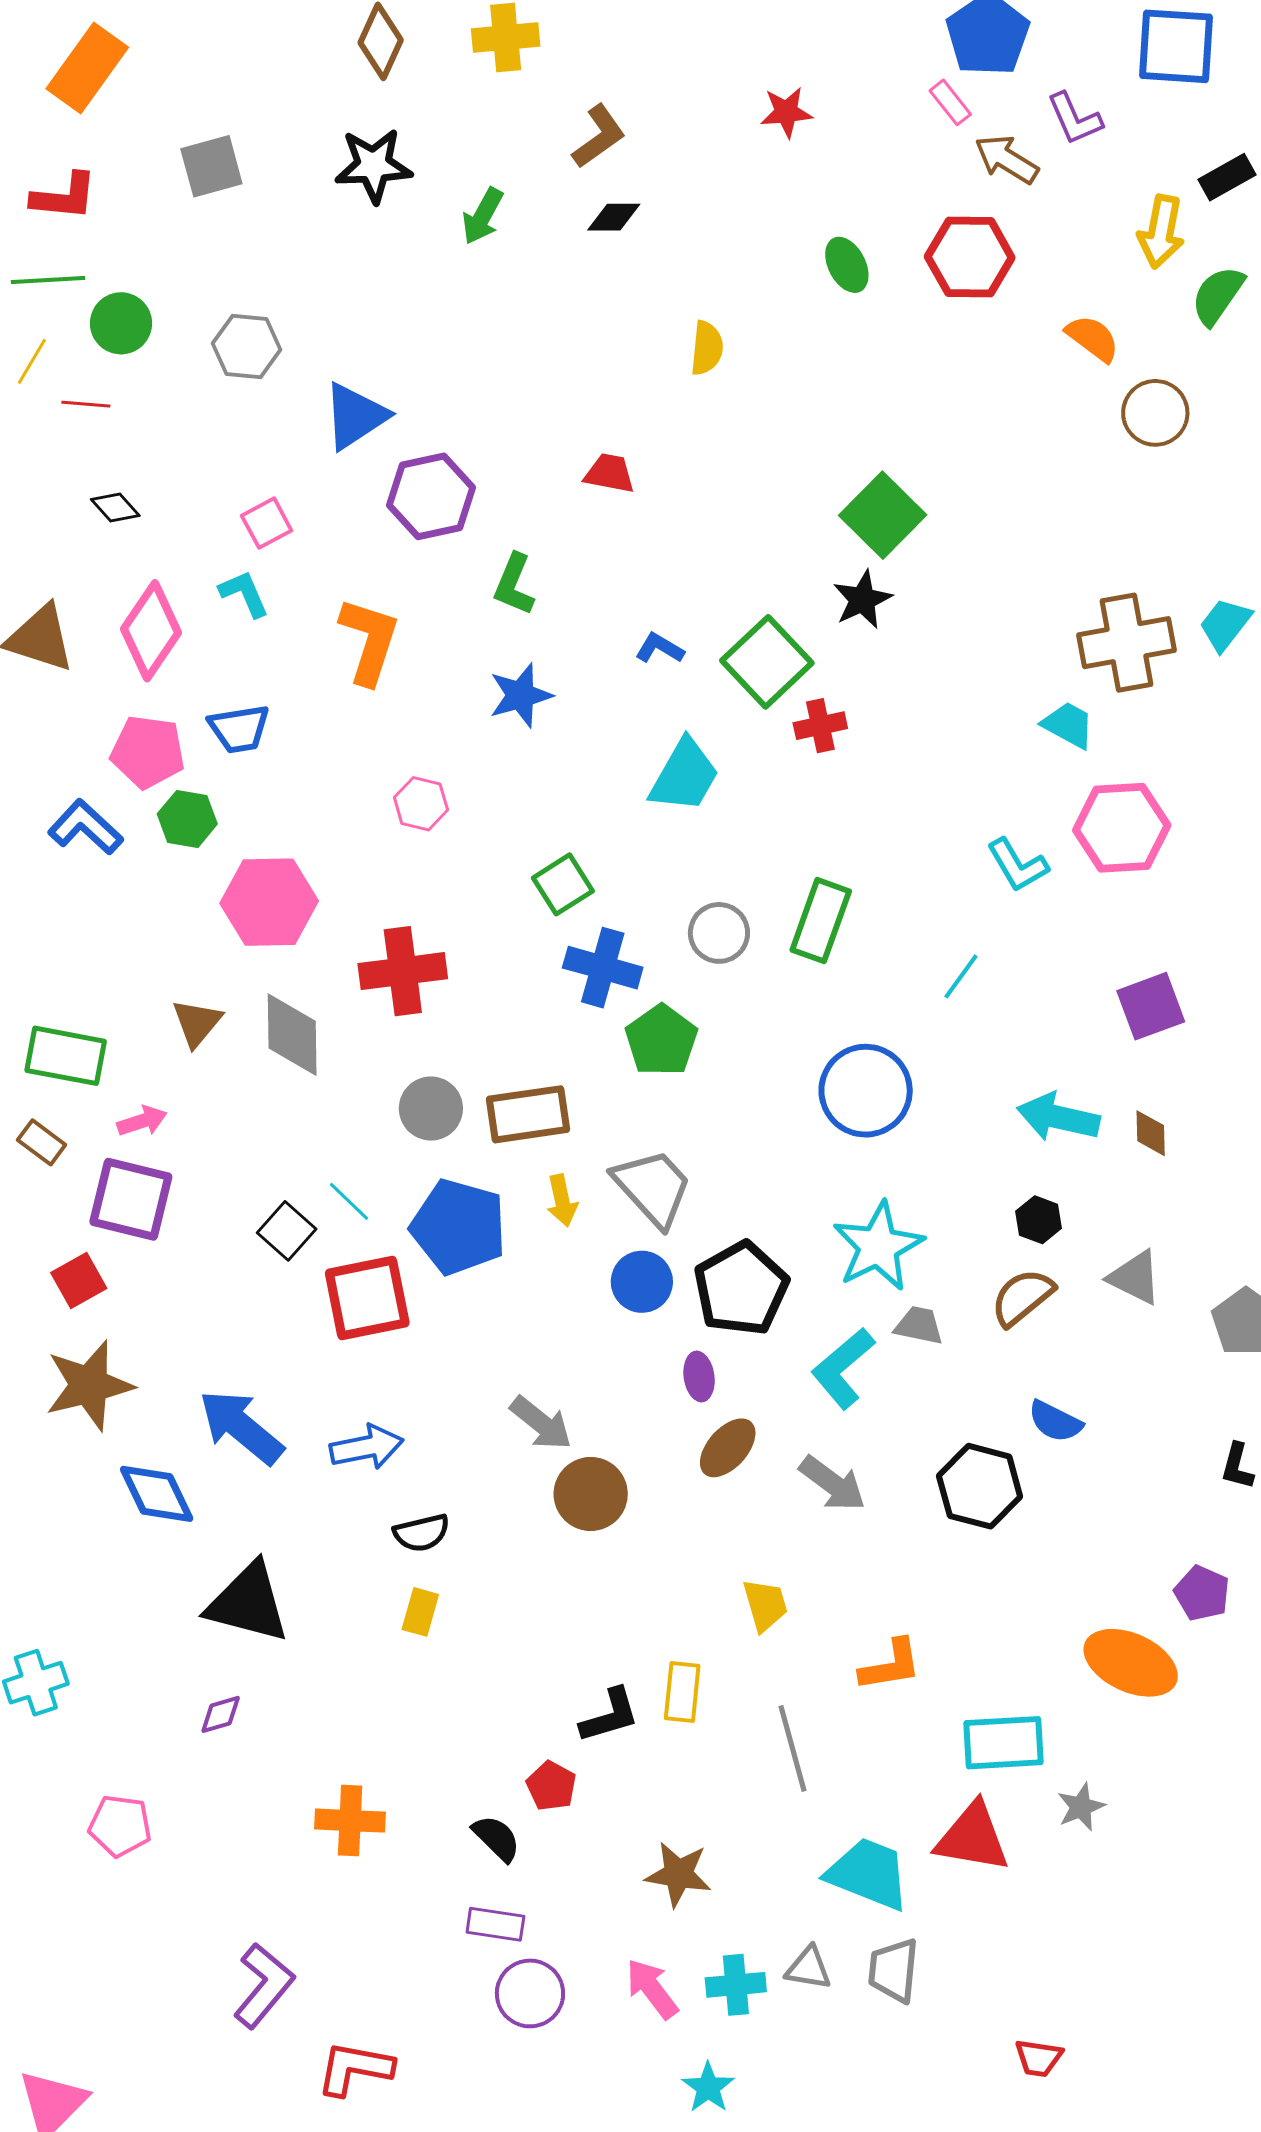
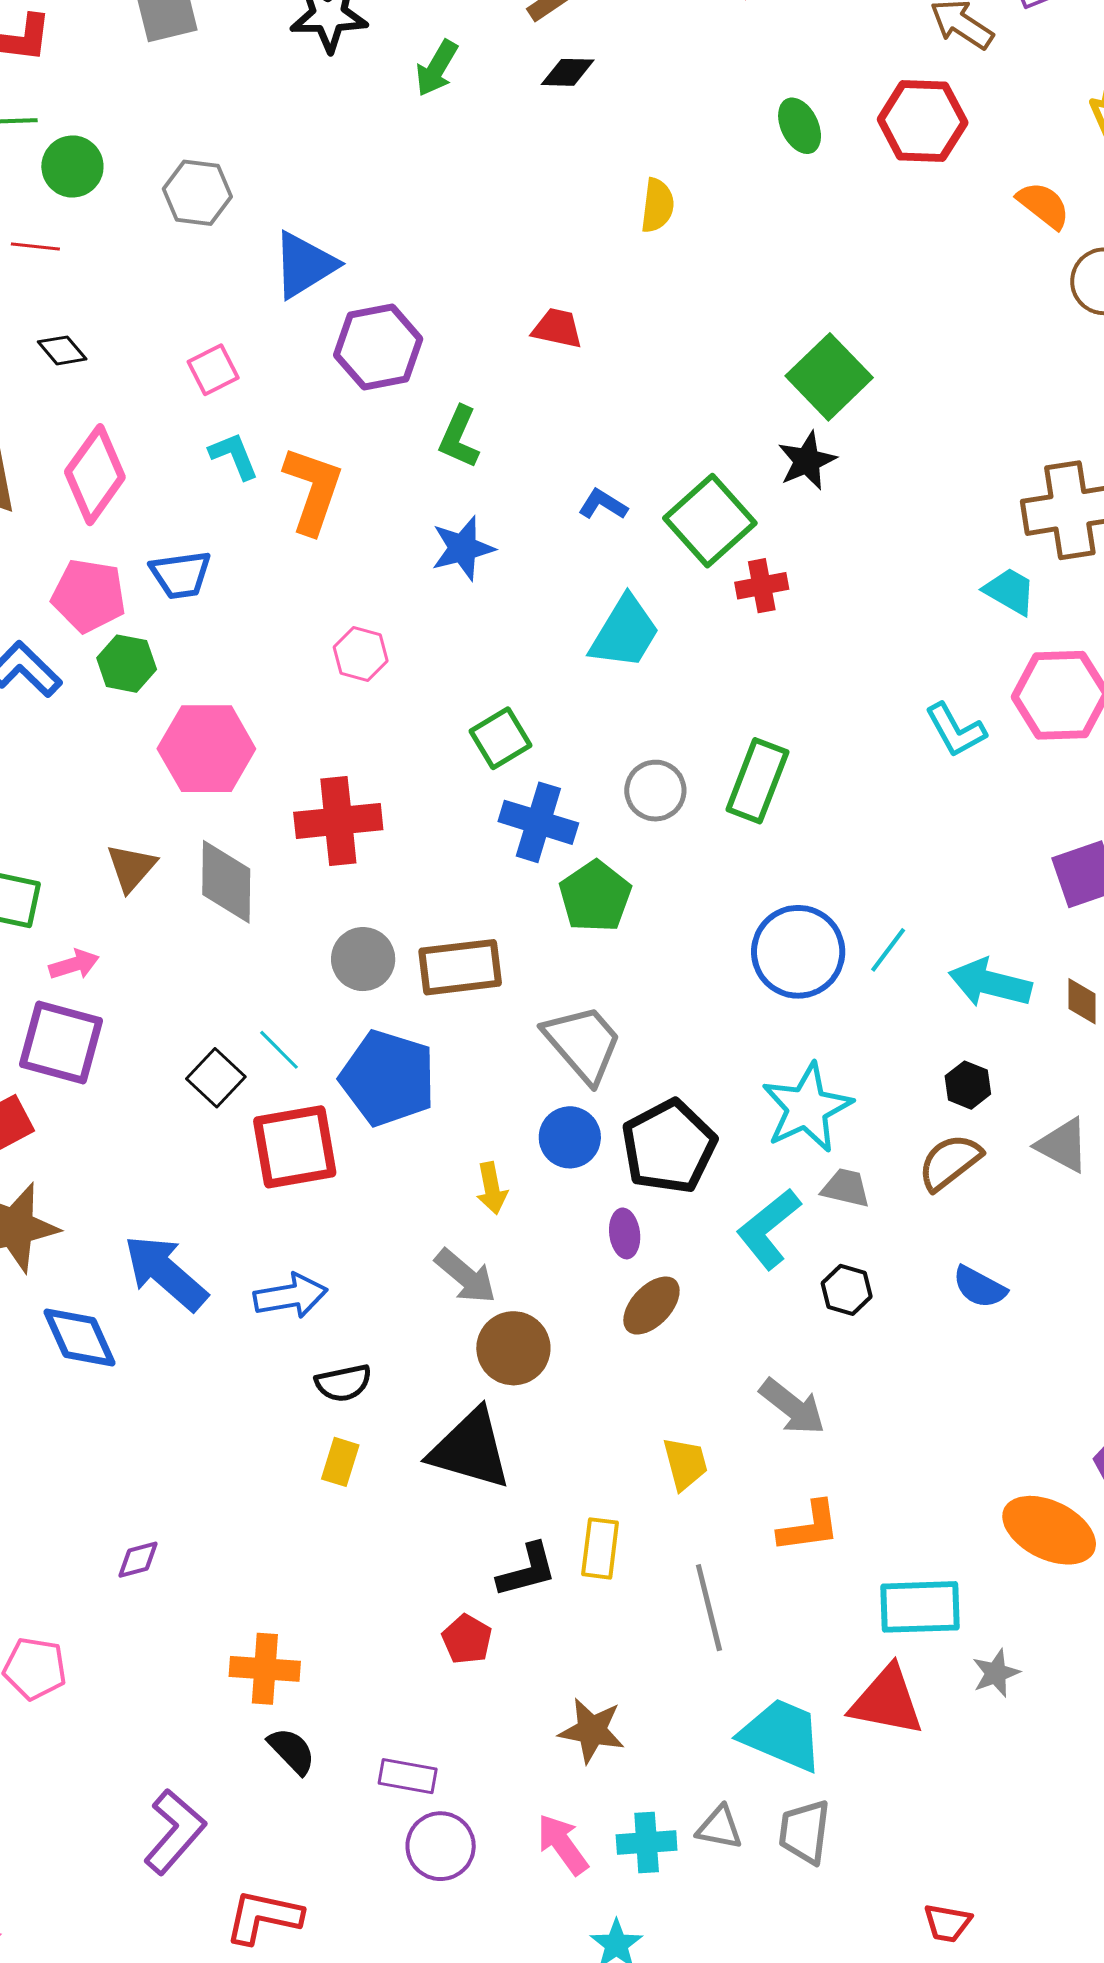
cyan L-shape: (244, 594) -> (234, 456), moved
cyan line: (961, 976) -> (888, 950), moved
yellow arrow: (562, 1201) -> (492, 1188), moved
gray arrow: (833, 1483) -> (792, 1407), moved
black hexagon: (980, 1486) -> (847, 1290), moved, size x0.6
black triangle: (248, 1603) -> (470, 1449), moved
black semicircle: (496, 1838) -> (292, 1751), moved

